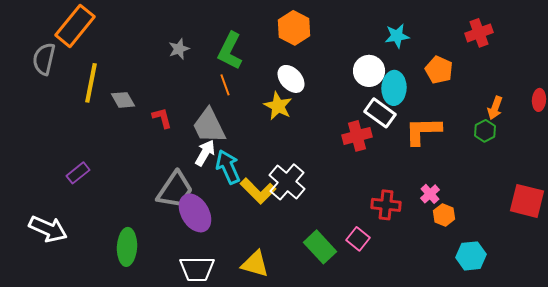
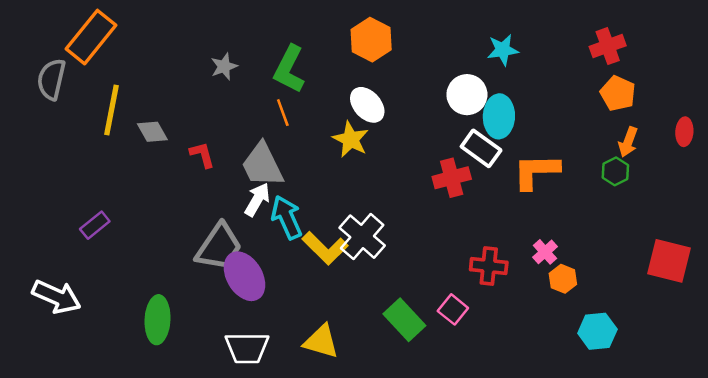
orange pentagon: (439, 70) -> (618, 93), moved

